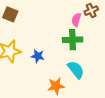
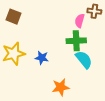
brown cross: (91, 11) -> (94, 11), turned 32
cyan semicircle: (76, 70) -> (84, 60), moved

